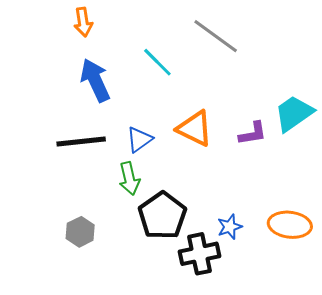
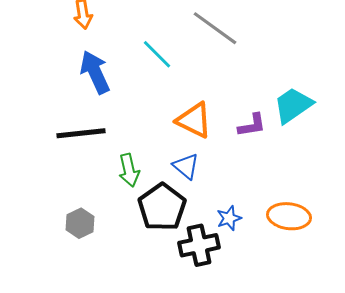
blue triangle: (139, 139) -> (186, 166), moved, turned -44

